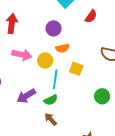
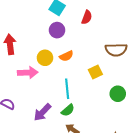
purple circle: (54, 28) -> (57, 30), moved
yellow circle: (45, 61) -> (45, 58), moved
yellow square: (76, 69) -> (95, 72), moved, turned -32

